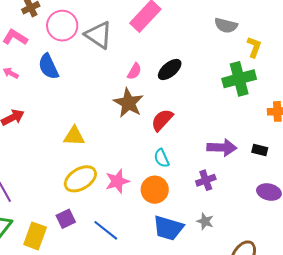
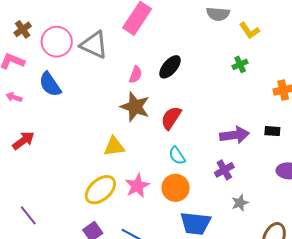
yellow L-shape: (254, 47) -> (249, 31), turned 135
green cross: (239, 79) -> (240, 64), size x0.5
yellow triangle: (74, 136) -> (114, 146), moved
gray star: (205, 221) -> (240, 203), moved, turned -30

